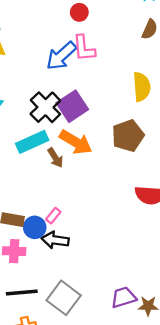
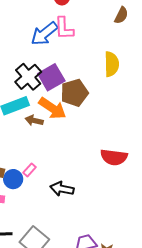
brown pentagon: (128, 136) -> (74, 93), moved
brown arrow: (55, 158) -> (34, 121), turned 132
black arrow: (55, 240) -> (62, 189), moved

